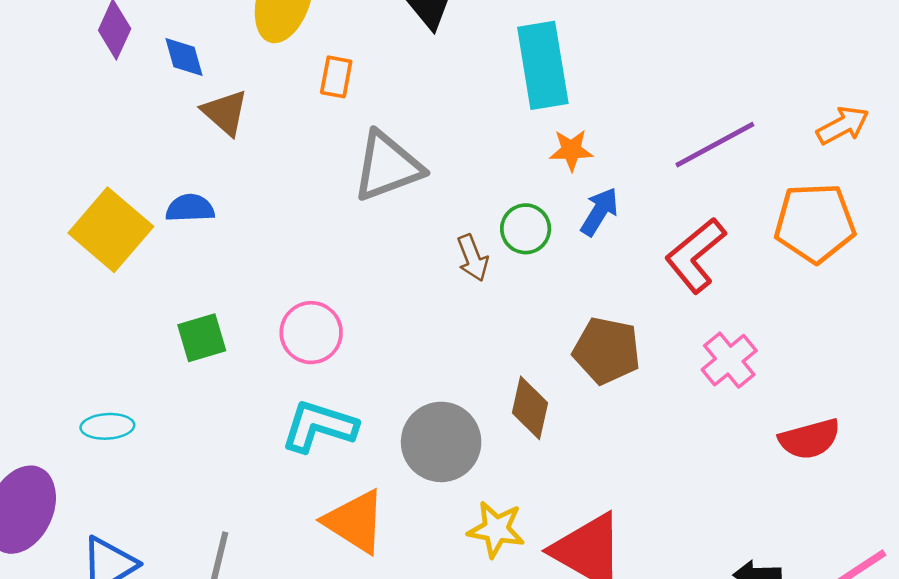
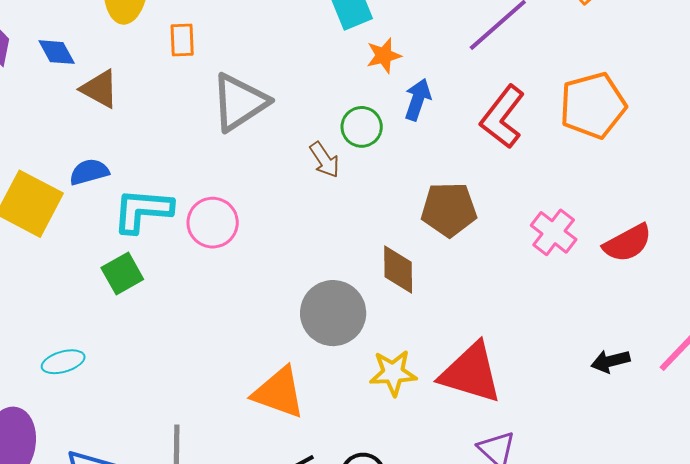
orange pentagon: (815, 223) -> (593, 105), moved
pink circle: (311, 333) -> (213, 223), moved
pink cross: (729, 360) -> (554, 232), moved
cyan L-shape: (319, 426) -> (142, 210), moved

